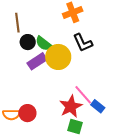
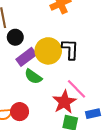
black L-shape: (83, 43) -> (70, 49), moved, turned -150
green semicircle: (44, 44) -> (33, 77), moved
blue rectangle: (98, 106) -> (93, 114), moved, turned -48

